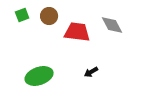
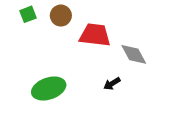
gray diamond: (112, 25) -> (134, 54), moved

